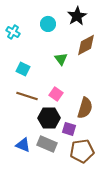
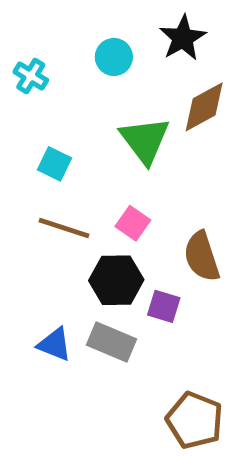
green triangle: (61, 59) -> (145, 140), size x1.6
brown semicircle: (85, 108) -> (202, 256), turned 145
brown pentagon: (82, 151) -> (195, 420), moved, turned 30

